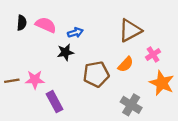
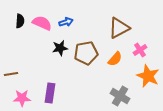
blue arrow: (75, 33) -> (66, 22), moved
brown pentagon: (96, 74) -> (86, 53), moved
pink star: (35, 80) -> (22, 98), moved
purple rectangle: (55, 102) -> (50, 93), turned 36

